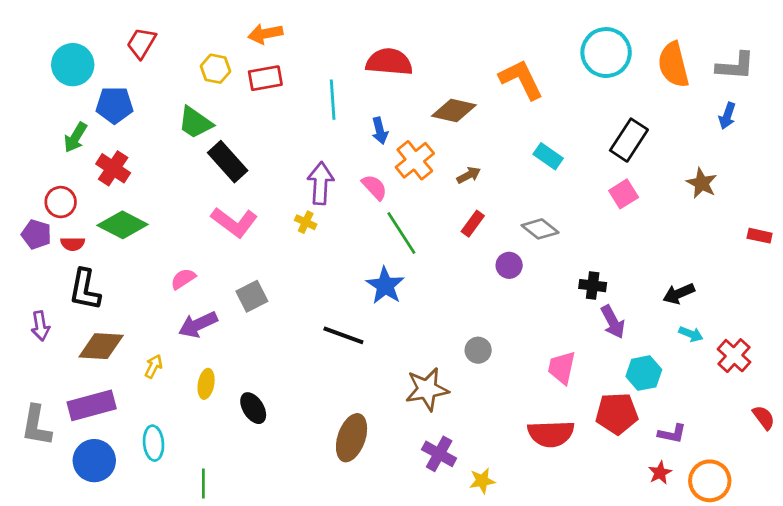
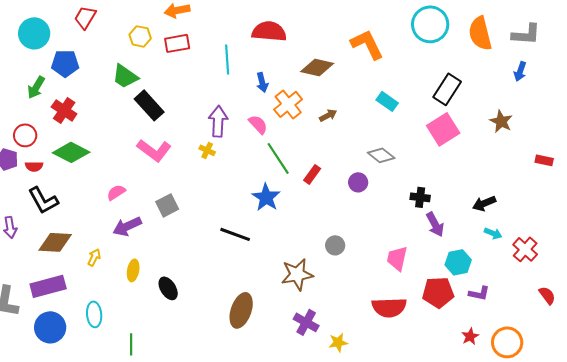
pink square: (624, 194) -> (443, 129), size x1.5
red rectangle: (473, 224) -> (312, 174), moved
black L-shape: (85, 290) -> (43, 200), turned -40
purple L-shape: (672, 434) -> (479, 293), moved

